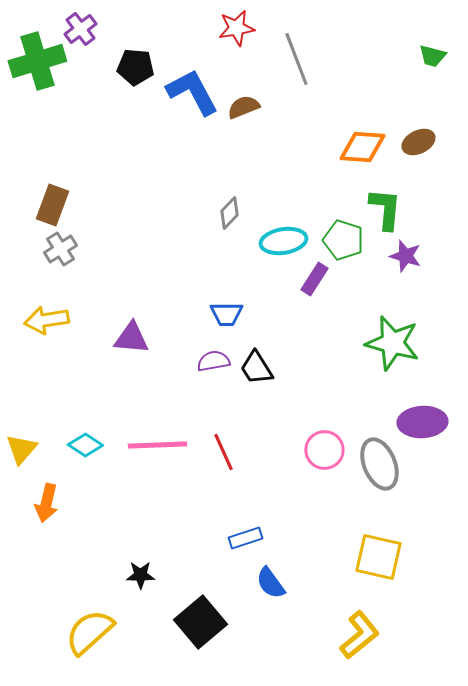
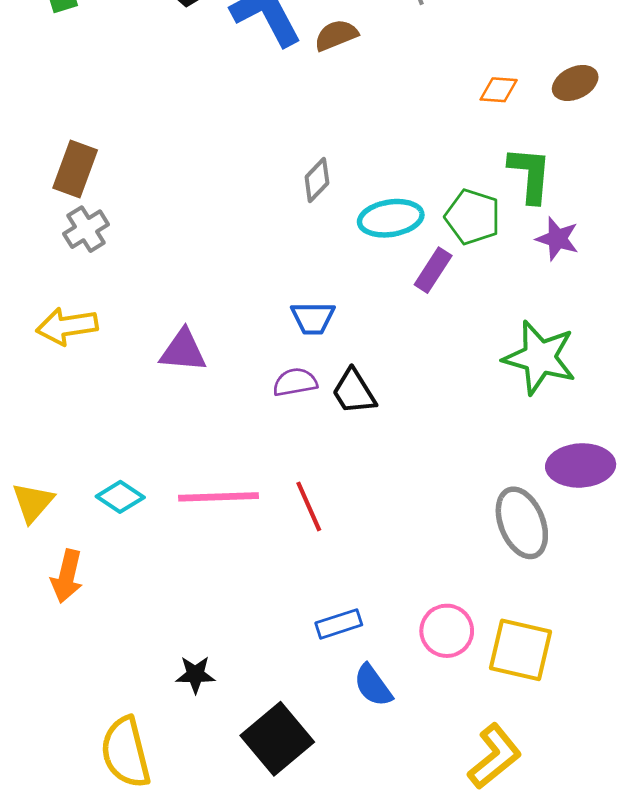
orange diamond: (362, 147) -> (499, 90), size x0.6
pink circle: (324, 450) -> (447, 631), moved
yellow semicircle: (89, 632) -> (126, 752), turned -62

